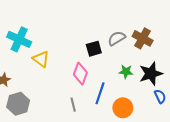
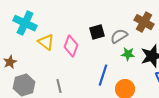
gray semicircle: (117, 38) -> (119, 36), moved
pink diamond: (80, 74) -> (71, 46), moved
gray line: (73, 105) -> (59, 86), moved

